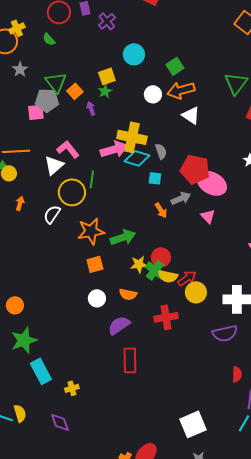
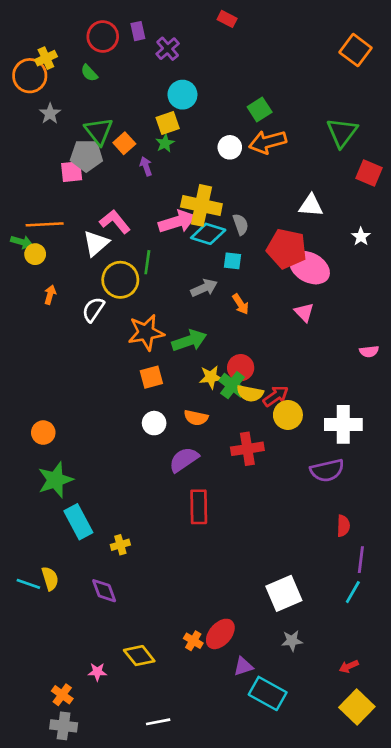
cyan circle: (134, 54) -> (182, 95), moved
white triangle: (191, 115) -> (311, 205), moved, turned -30
gray arrow: (181, 198) -> (204, 288), moved

